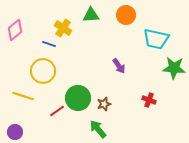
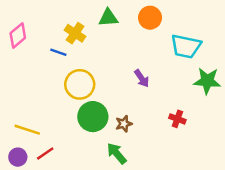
yellow circle: (43, 71) -> (80, 84), moved
yellow line: (23, 96) -> (27, 130), moved
red line: (57, 111) -> (45, 153), moved

